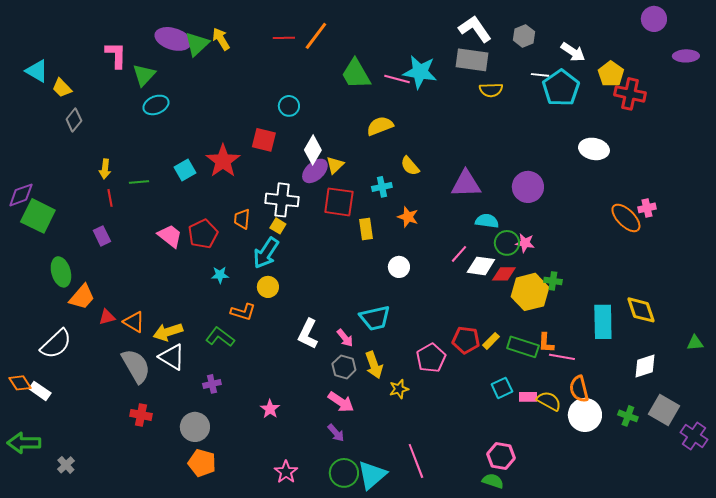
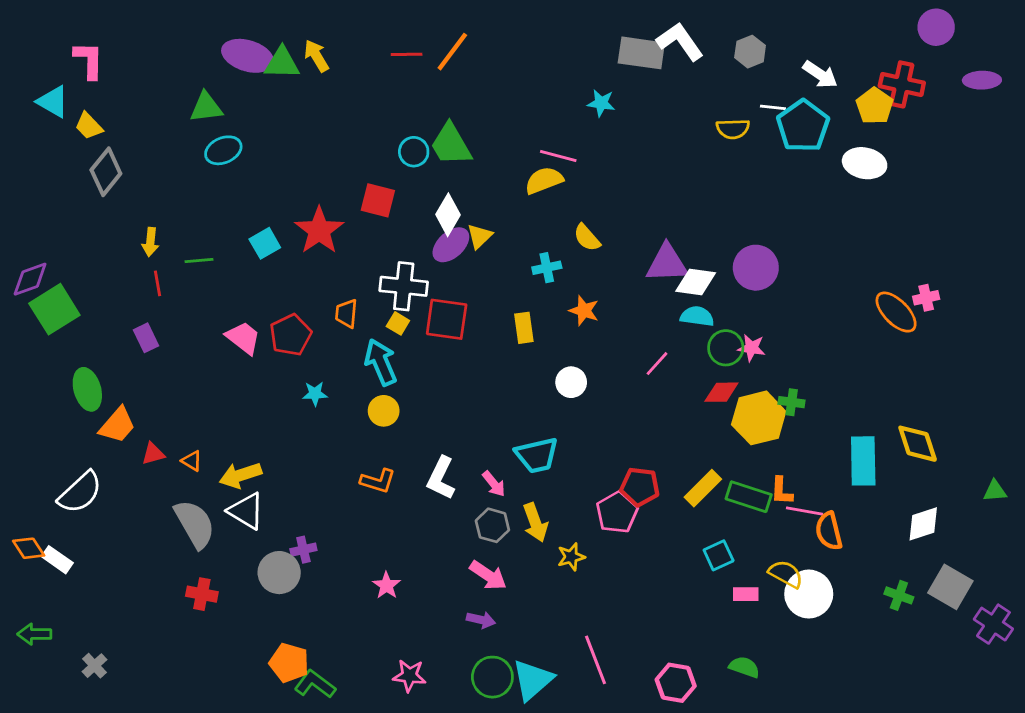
green triangle: (197, 44) -> (282, 63), turned 44
pink L-shape: (116, 55) -> (89, 60), moved
gray rectangle: (472, 60) -> (641, 53), moved
cyan star: (420, 72) -> (601, 103), size x0.6
green trapezoid: (356, 74) -> (451, 145), moved
green triangle: (144, 75) -> (206, 107), turned 40
pink line: (397, 79) -> (558, 156), moved
yellow semicircle: (491, 90) -> (733, 129), moved
red cross: (630, 94) -> (902, 84), moved
gray diamond: (74, 120) -> (106, 172), size x1.4
white ellipse: (594, 149) -> (865, 163), moved
red square: (339, 202) -> (447, 319), moved
green square: (38, 216) -> (54, 309), turned 32
cyan arrow: (266, 253) -> (381, 362), turned 124
white diamond: (481, 266) -> (696, 282), moved
orange L-shape: (243, 312) -> (378, 481), moved
orange triangle: (134, 322) -> (192, 461), size x0.7
green L-shape: (220, 337) -> (315, 684), moved
red pentagon: (466, 340) -> (640, 487), moved
yellow rectangle: (491, 341) -> (703, 488), size x1.5
orange semicircle: (579, 389) -> (829, 531), moved
pink rectangle: (528, 397) -> (746, 594), moved
white circle: (585, 415) -> (809, 594), moved
gray circle: (195, 427) -> (279, 573), moved
purple arrow: (336, 433) -> (481, 620), turned -36
green arrow: (24, 443) -> (34, 634), size x0.7
pink hexagon: (501, 456) -> (676, 683), moved
pink star: (286, 472) -> (409, 676), turned -30
green semicircle: (493, 481) -> (744, 667), moved

